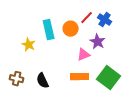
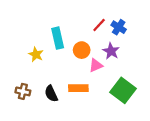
orange circle: (71, 29) -> (82, 50), moved
orange rectangle: (80, 77) -> (78, 88), moved

